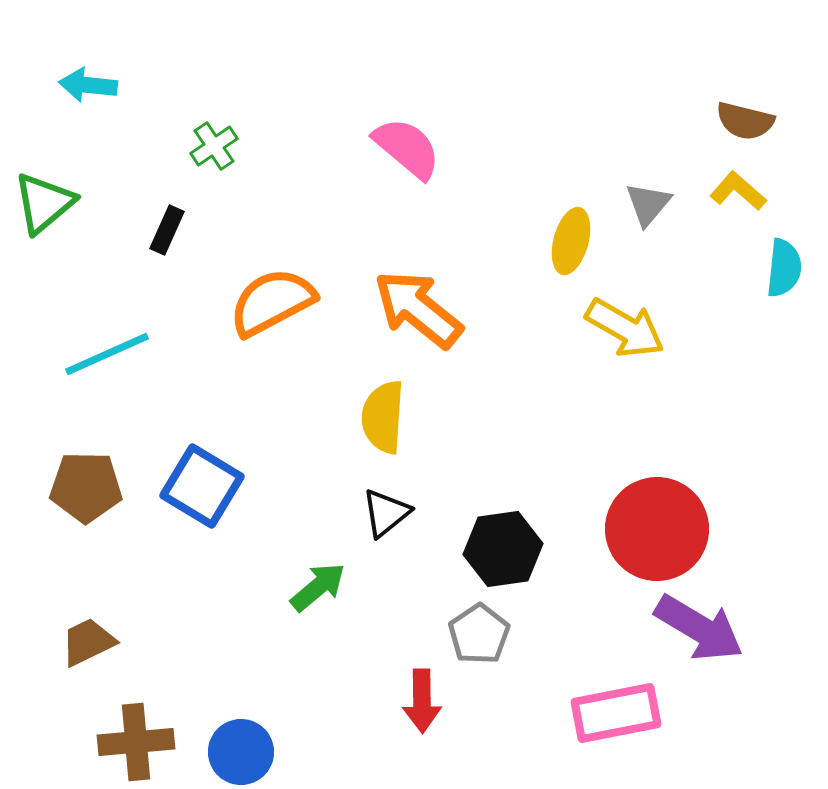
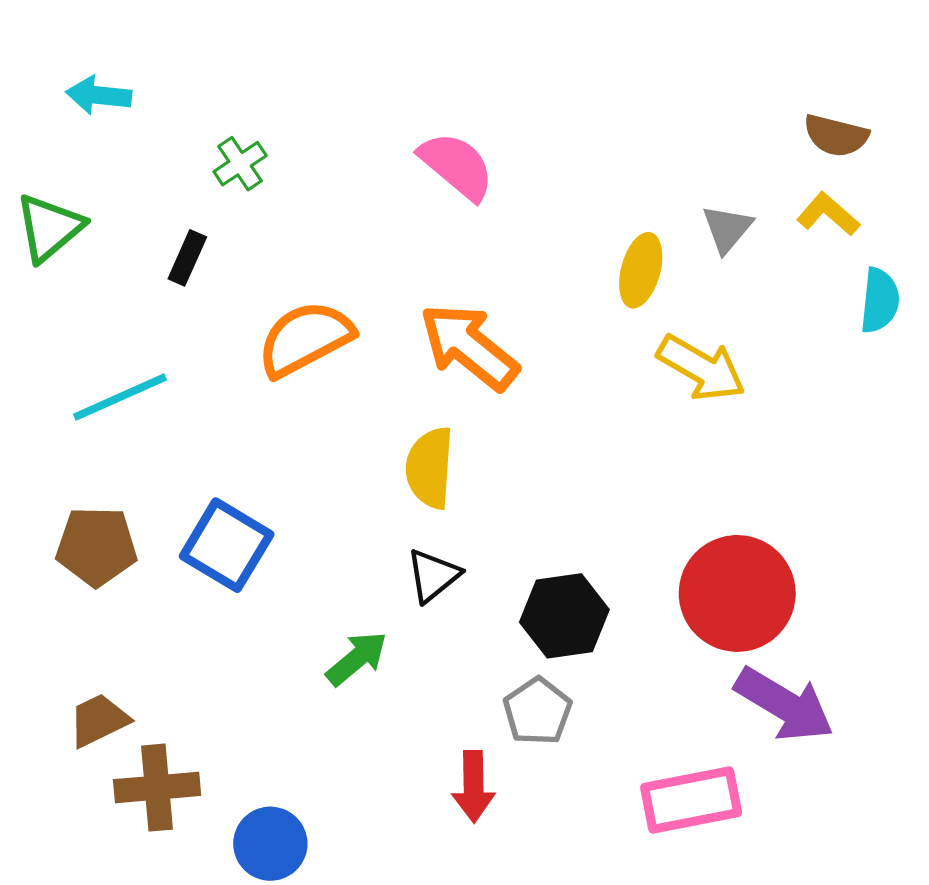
brown cross: (136, 742) -> (157, 788), moved

